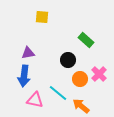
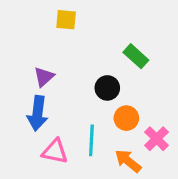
purple triangle: (28, 53) -> (44, 77), turned -32
pink cross: (99, 74) -> (157, 139), moved
cyan line: (58, 93) -> (91, 140), turned 54

